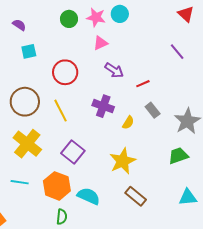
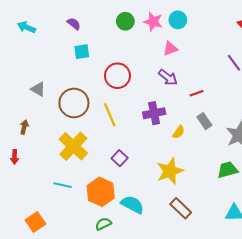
pink triangle: (100, 43) -> (170, 49), moved
purple cross: (103, 106) -> (154, 113), turned -35
purple square: (73, 152) -> (120, 158), size x0.7
green semicircle: (62, 217) -> (103, 224), turned -126

